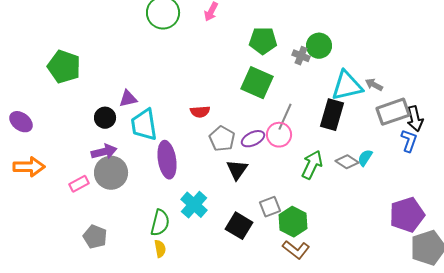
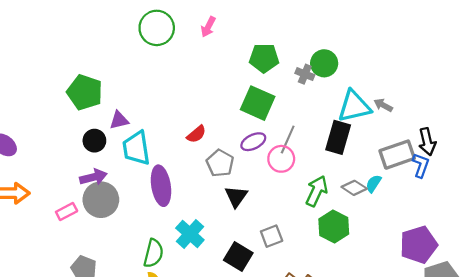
green pentagon: (64, 67) -> (85, 92), moved
red semicircle: (200, 112) -> (196, 134), turned -36
gray rectangle: (393, 112) -> (397, 155), moved
purple ellipse: (253, 139) -> (253, 142), moved
green hexagon: (293, 222) -> (334, 226), moved

